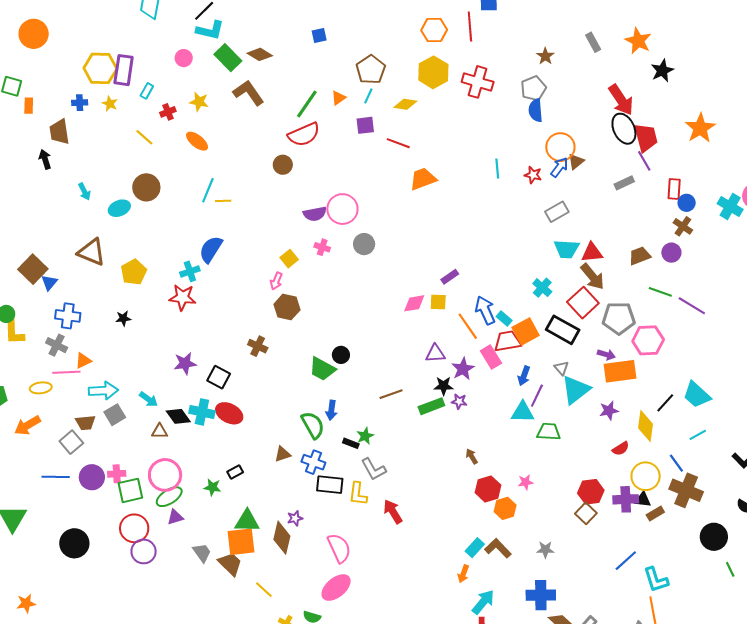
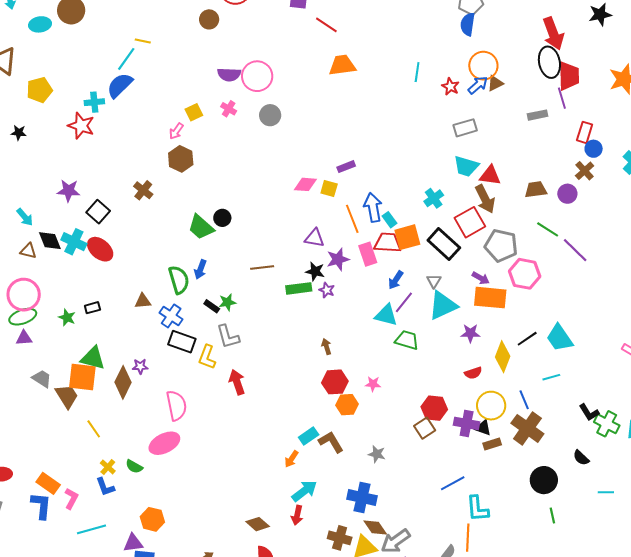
cyan line: (208, 190) -> (126, 59), moved
gray trapezoid: (202, 553) -> (42, 379), turned -35

